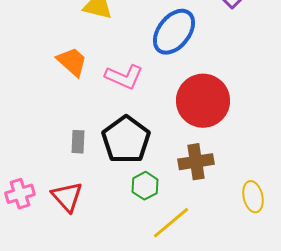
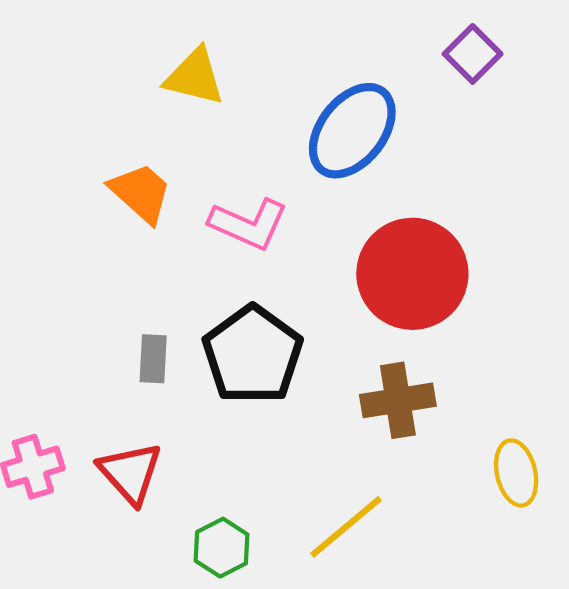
green hexagon: (145, 186) -> (222, 548), moved

